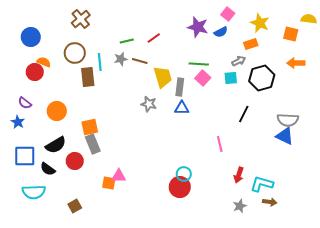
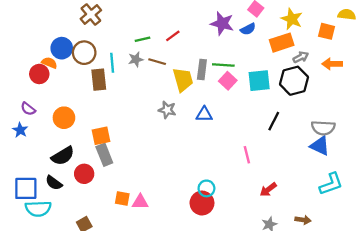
blue circle: (31, 37) -> (62, 48), moved
orange rectangle: (251, 44) -> (282, 43), size x1.5
gray arrow: (239, 61) -> (301, 57), moved
cyan square: (231, 78) -> (259, 81), size x1.5
gray rectangle: (180, 87) -> (202, 69), moved
blue square: (25, 156) -> (26, 188), moved
red arrow: (239, 175) -> (268, 190), turned 35
pink triangle: (119, 176) -> (140, 202), moved
cyan L-shape: (262, 184) -> (331, 184), moved, turned 145

